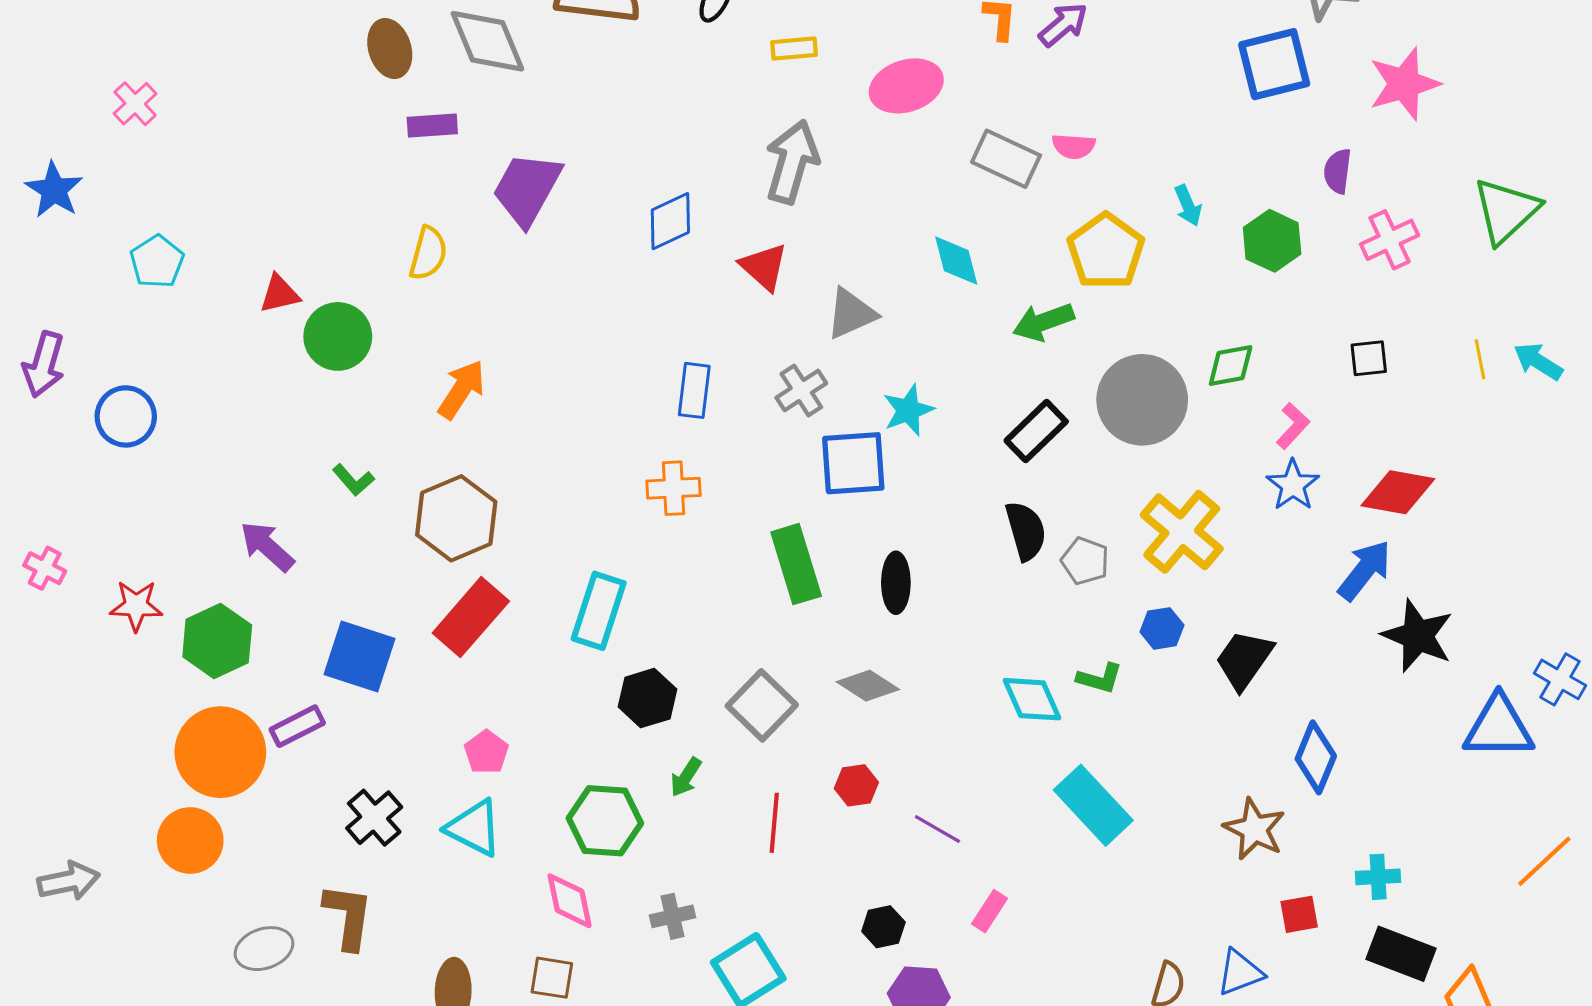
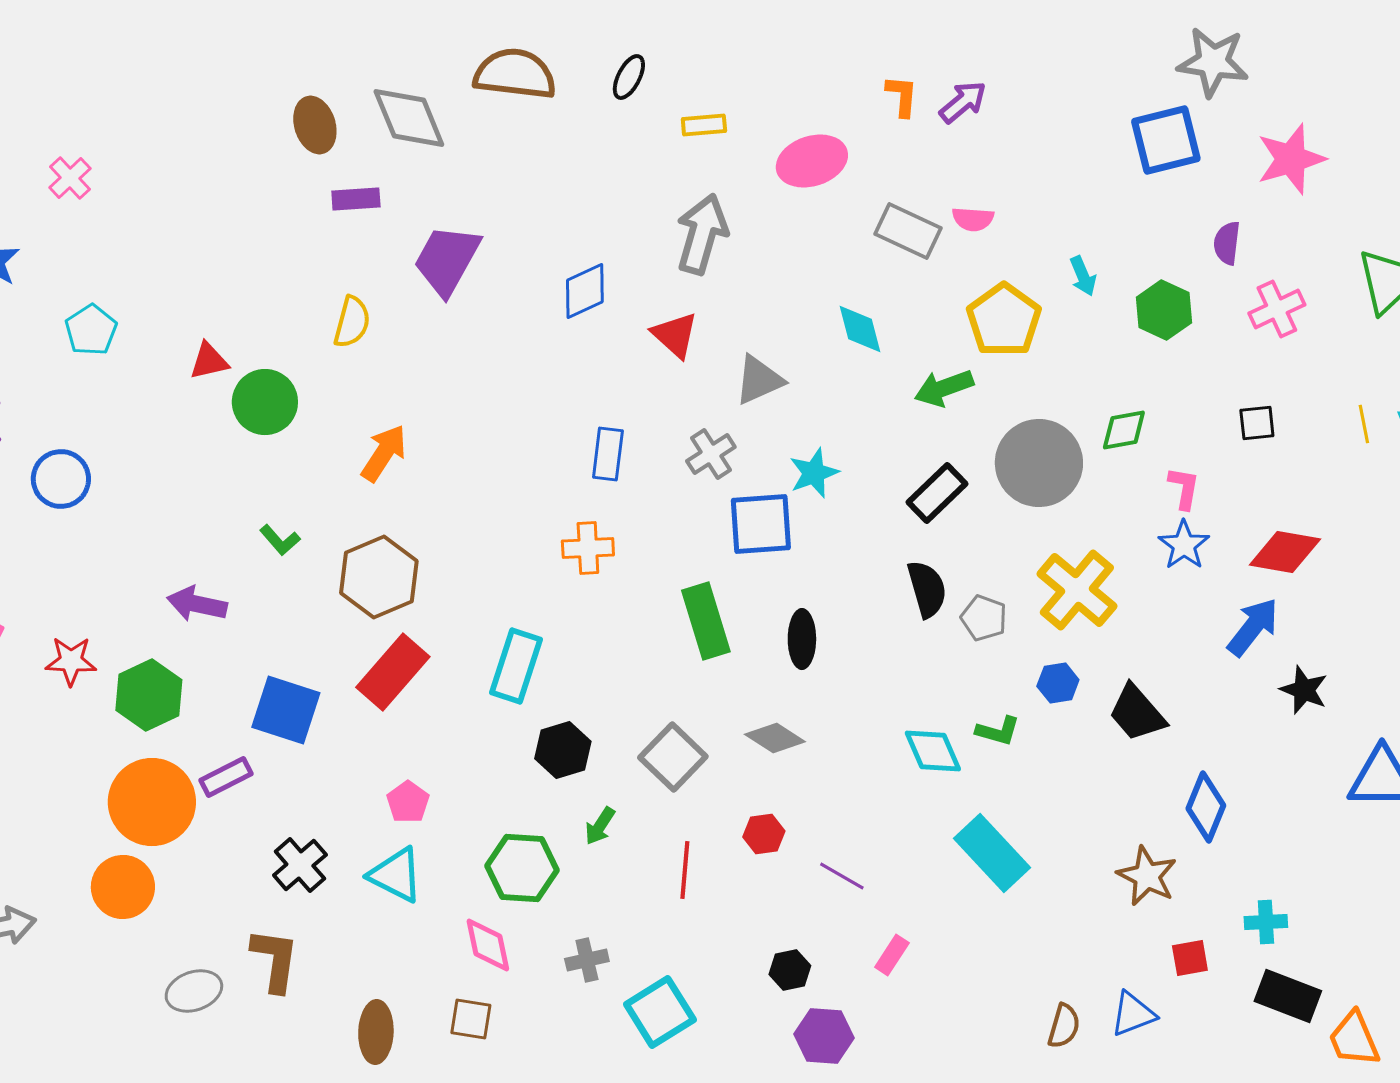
pink L-shape: (1293, 426) -> (1184, 488), turned -33
purple arrow: (267, 546) -> (197, 604), turned -30
black star: (1418, 636) -> (1304, 690), size x0.7
black trapezoid: (1244, 660) -> (1137, 713), turned -76

